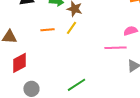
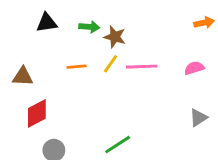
pink line: (115, 48) -> (142, 67), moved

